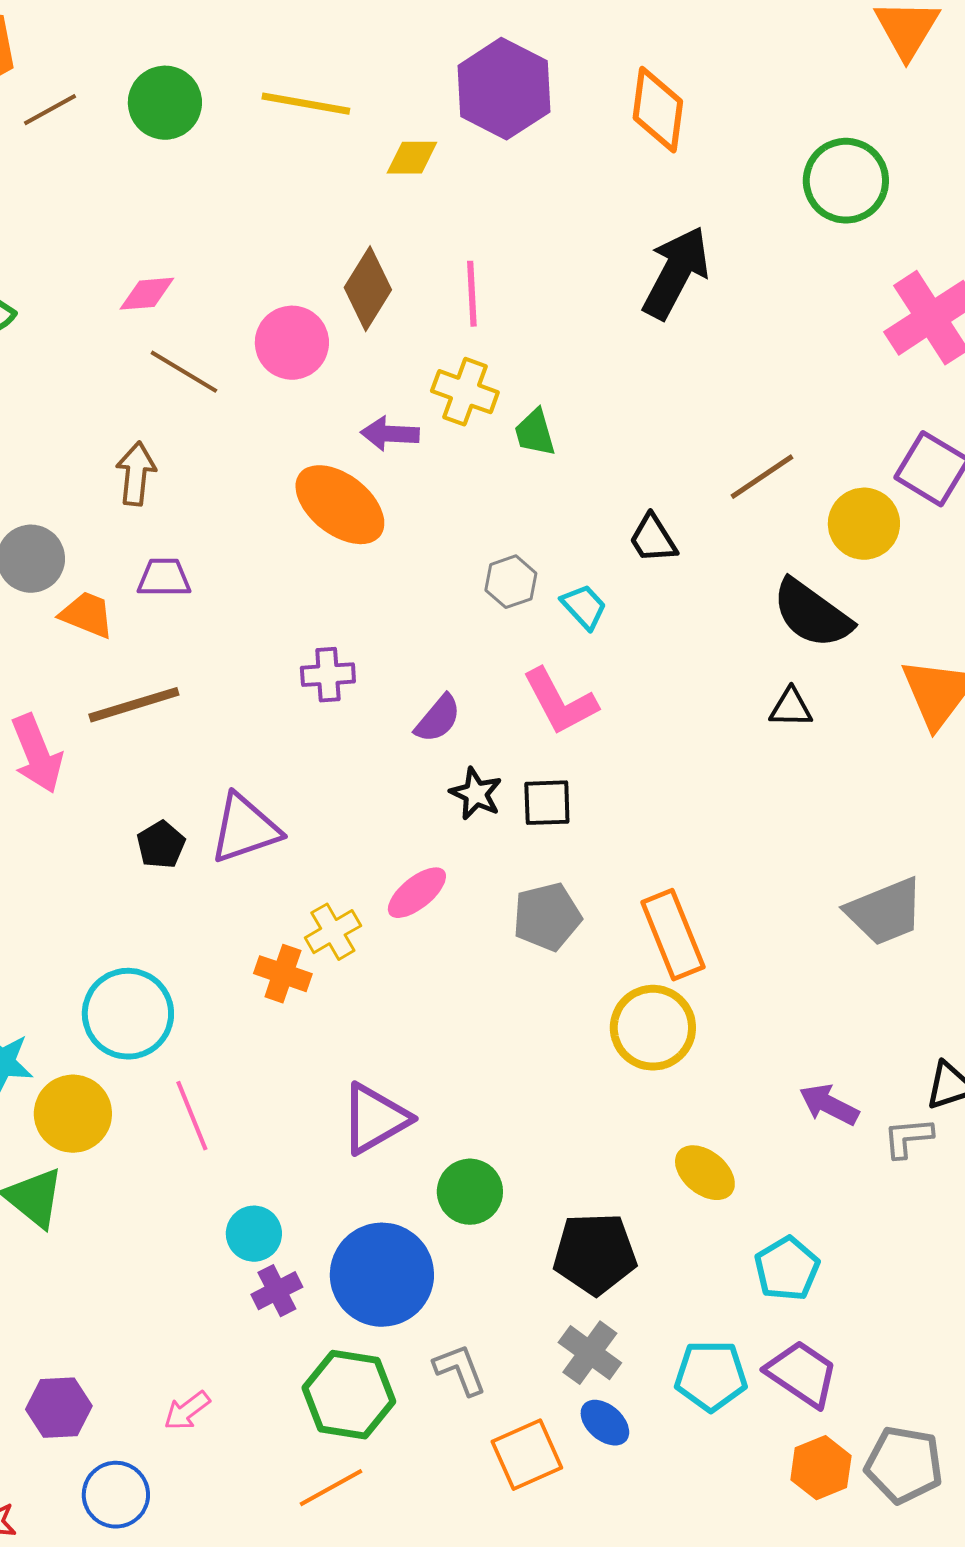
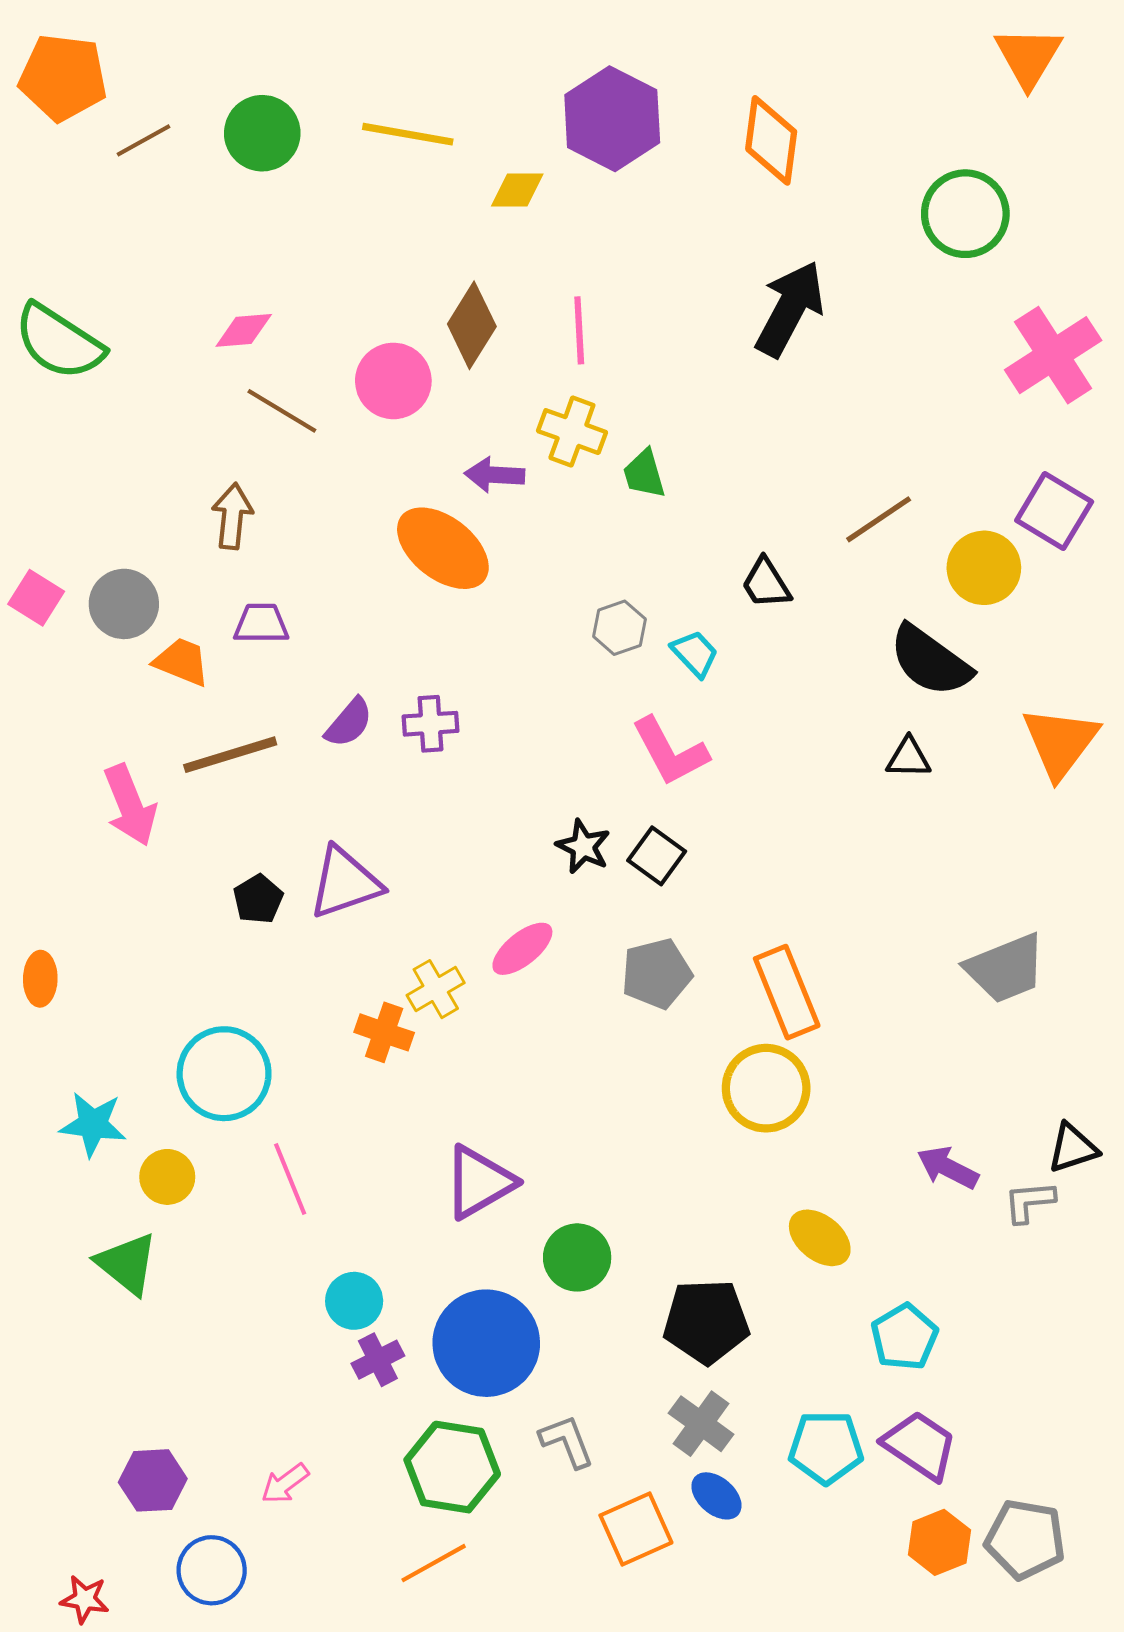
purple semicircle: (438, 719) -> (349, 723), moved
black square: (547, 803) -> (657, 856), turned 38
yellow circle: (73, 1114) -> (167, 1177), size x0.7

